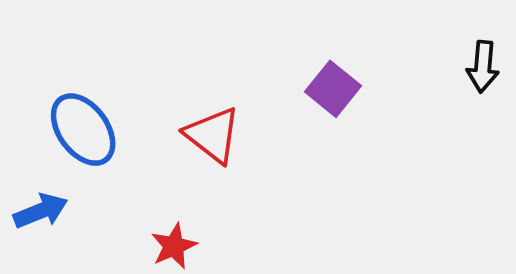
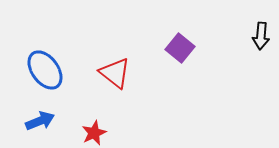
blue arrow: (41, 211) -> (40, 121), moved

